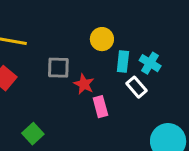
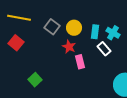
yellow circle: (102, 39) -> (74, 28), moved
gray square: (58, 68) -> (52, 27), moved, turned 35

